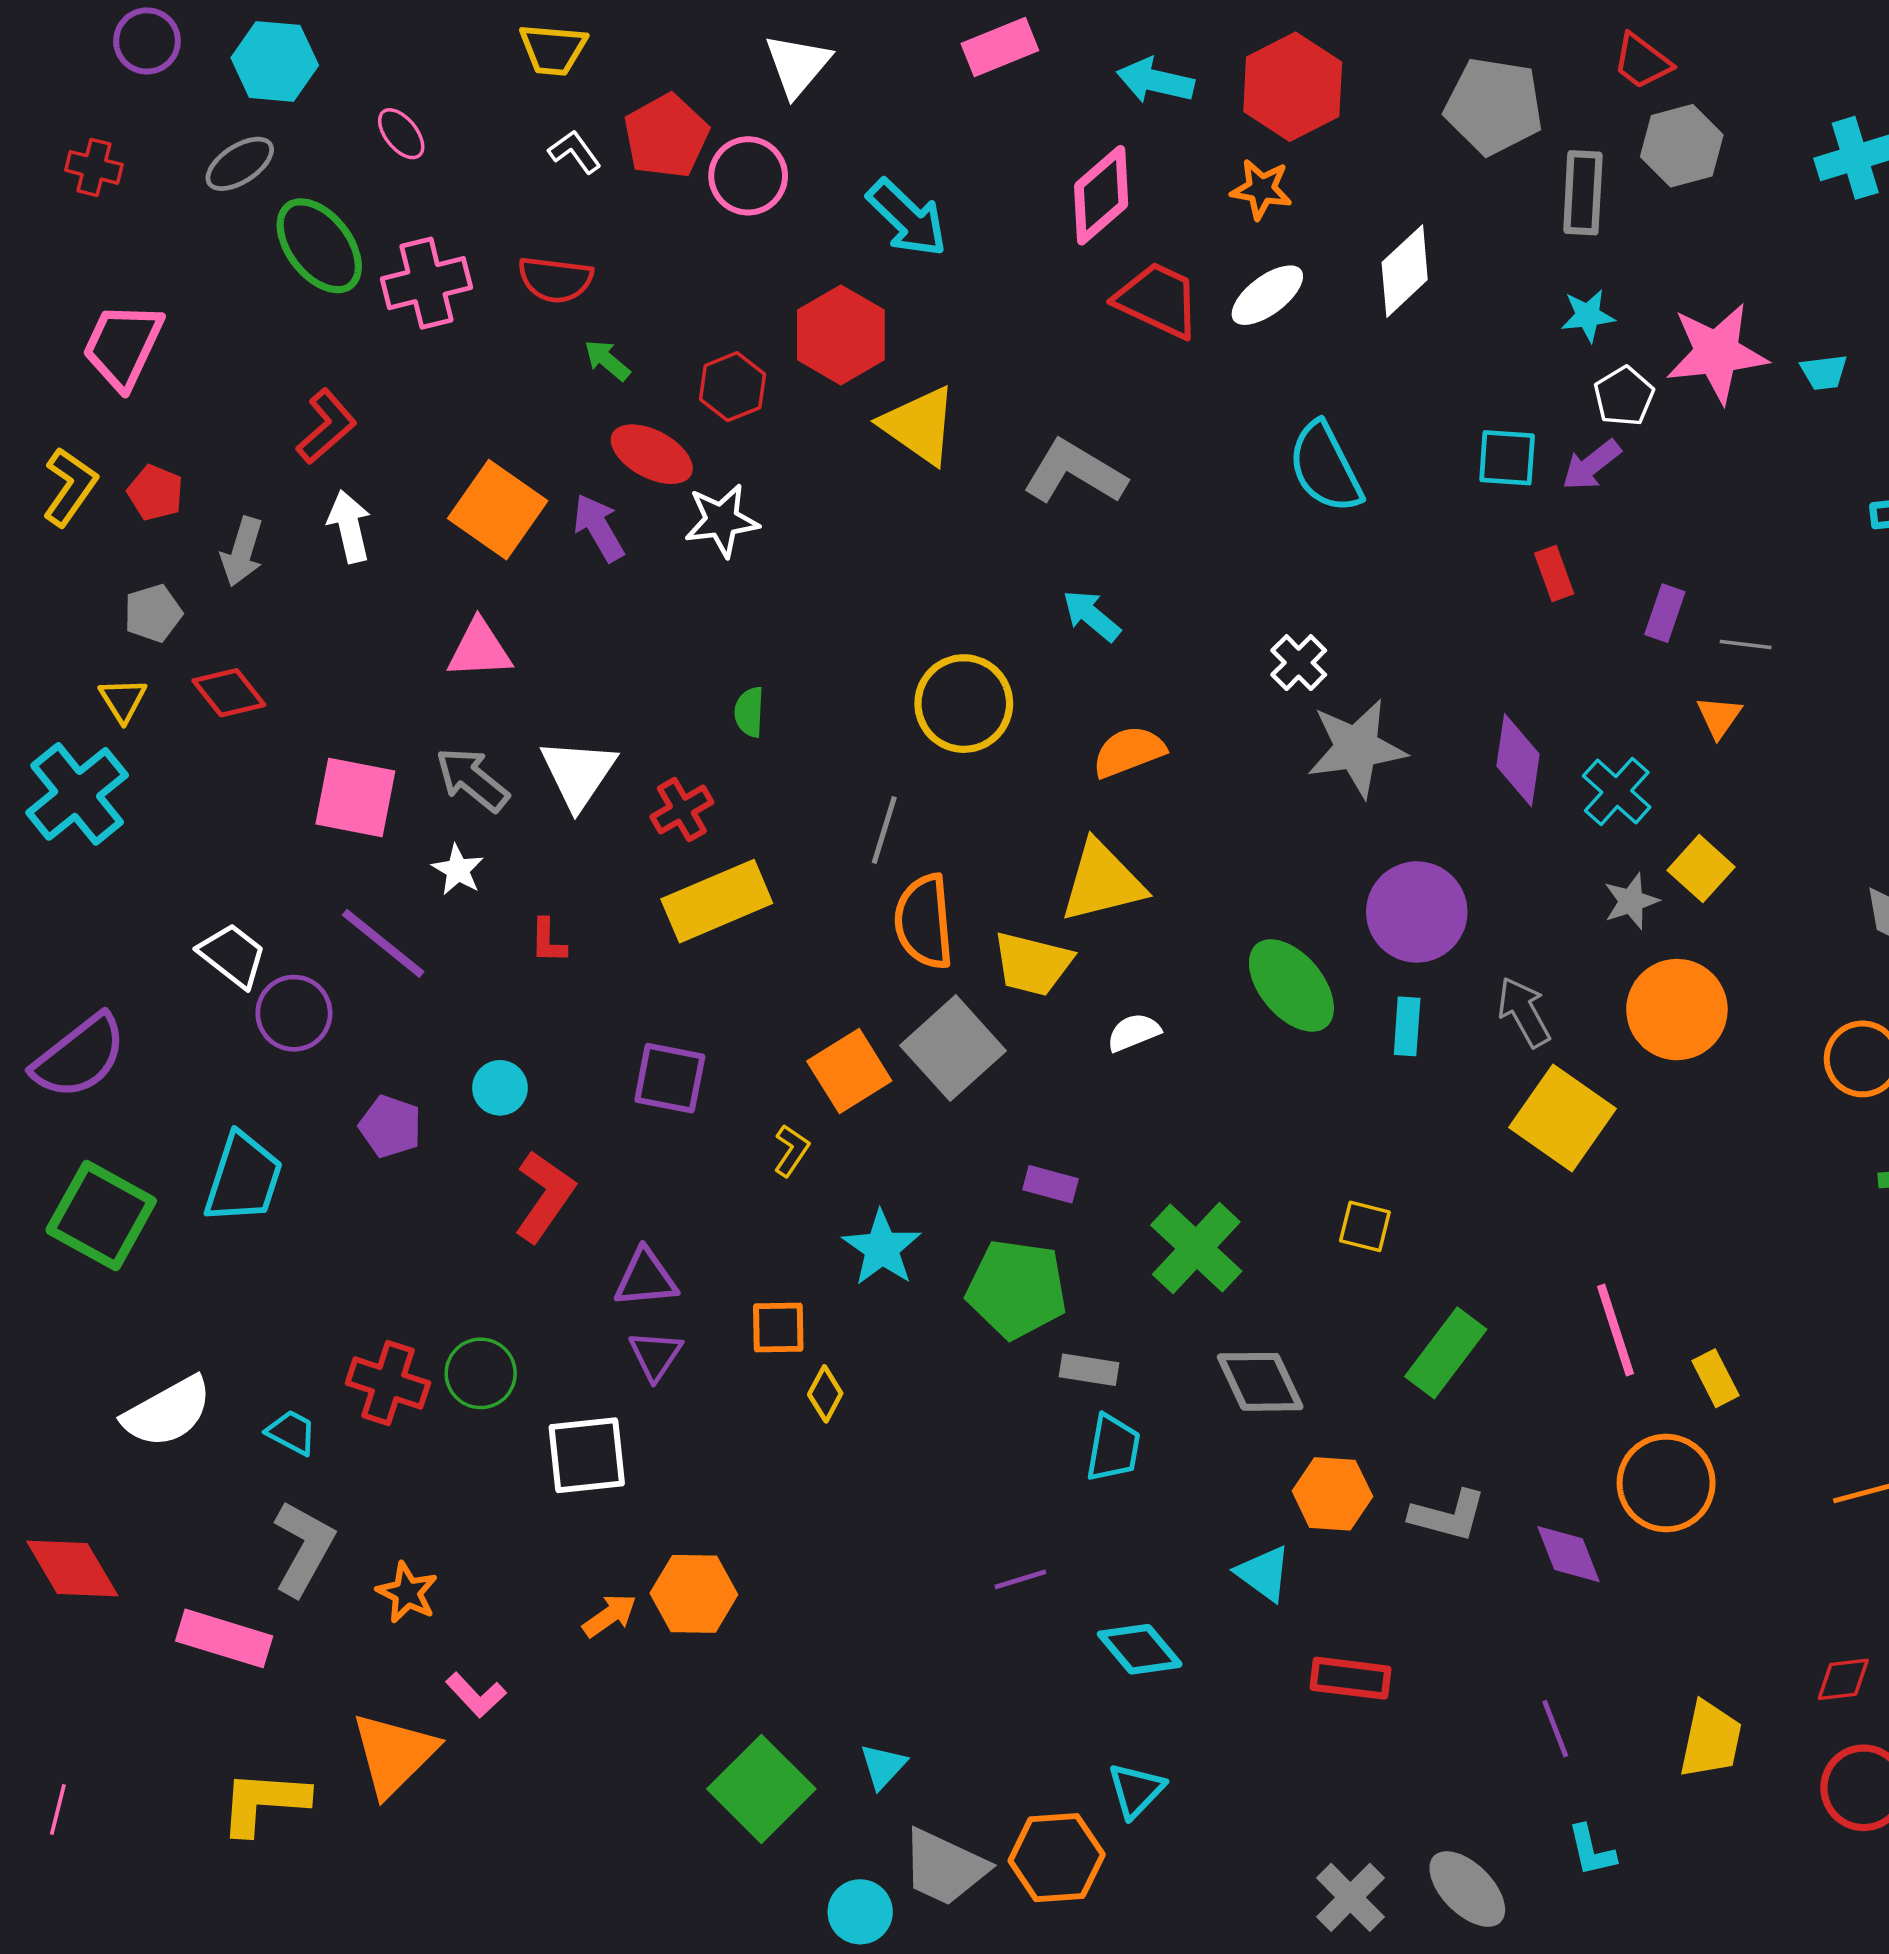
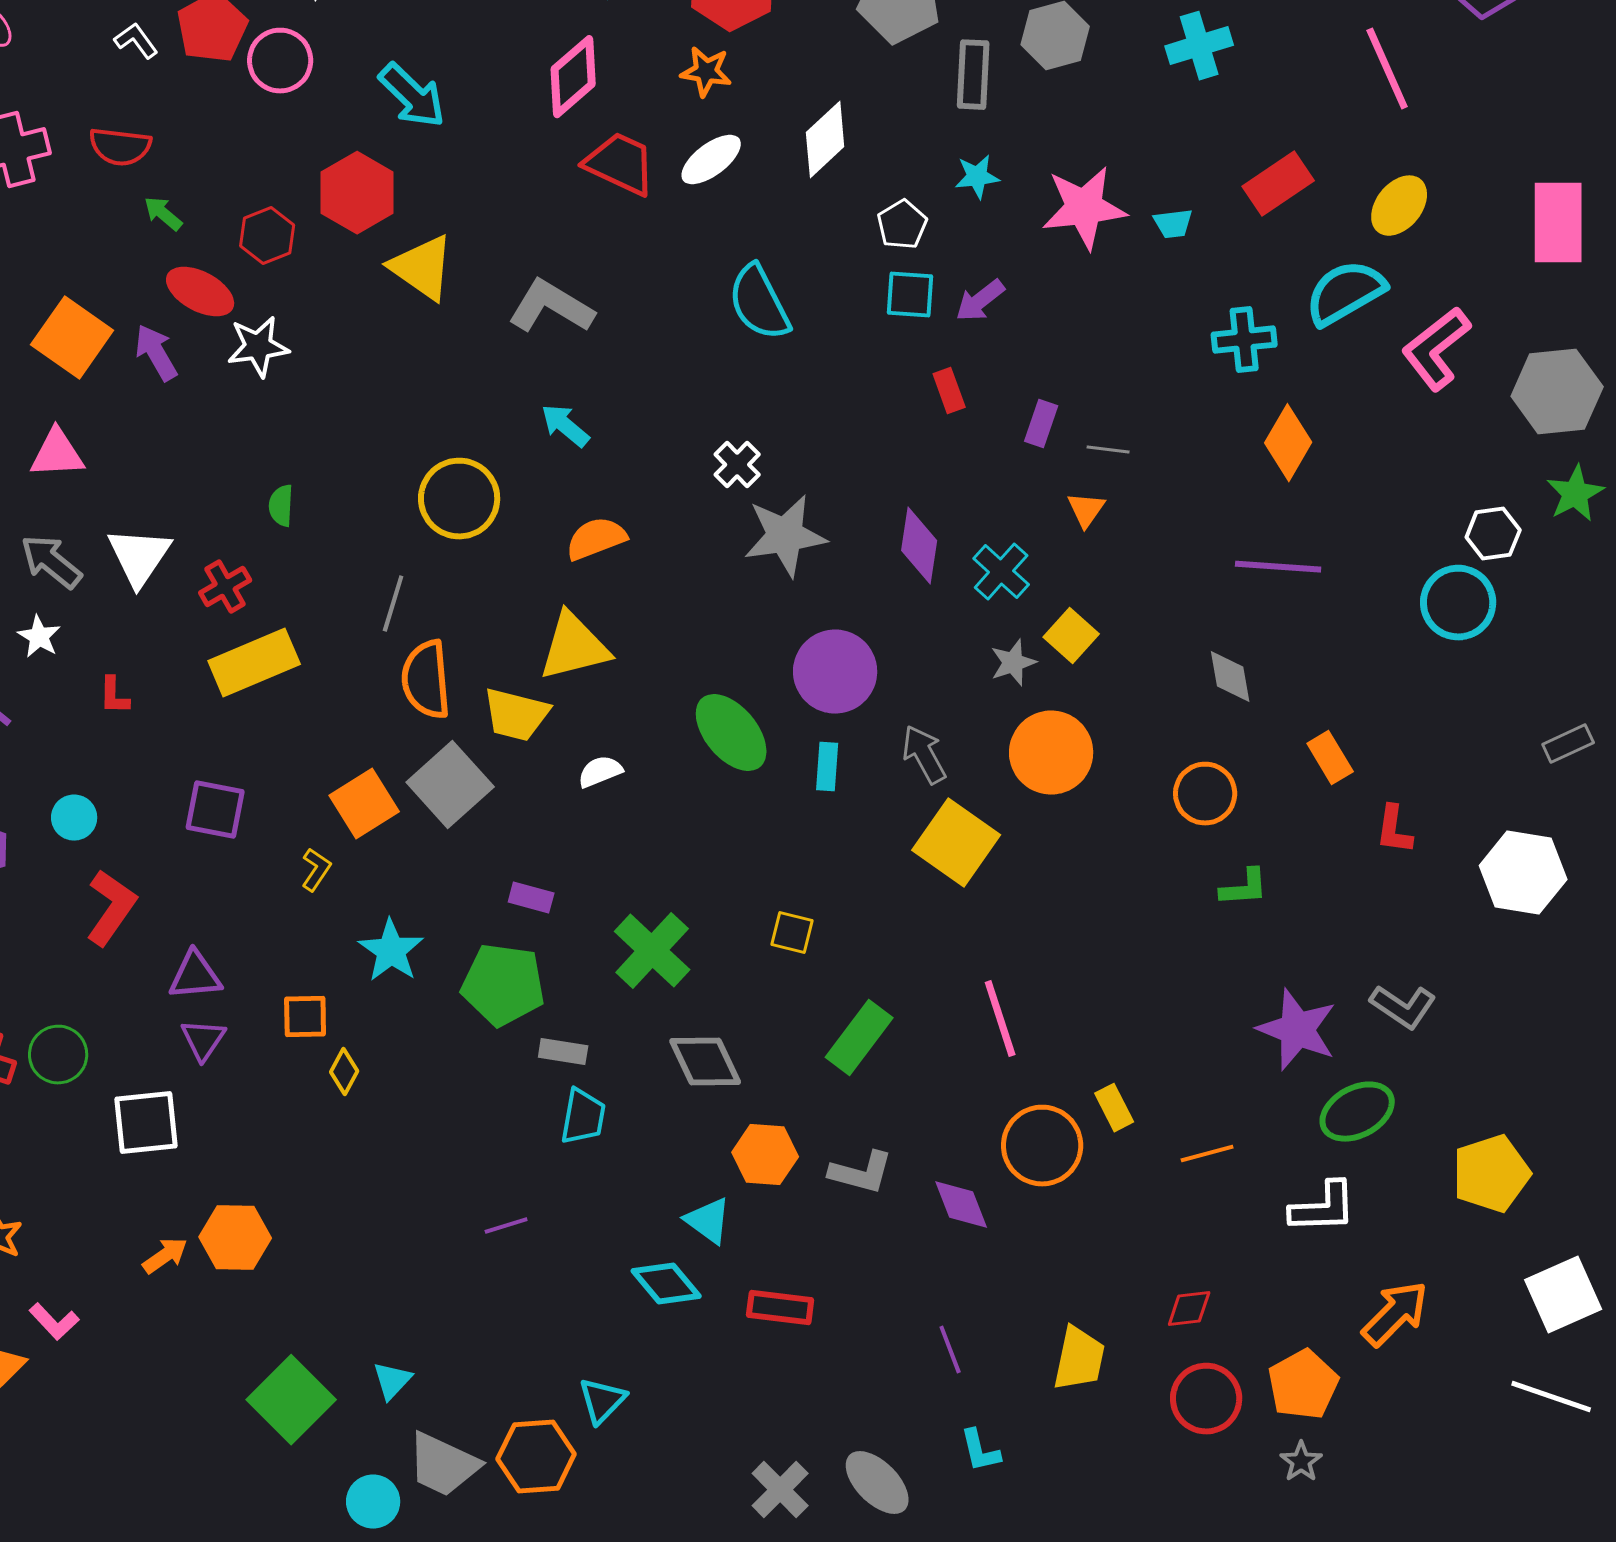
white pentagon: (1624, 396) -> (902, 225), moved
yellow rectangle: (1715, 1378) -> (1114, 1108), moved
cyan diamond: (1140, 1649) -> (666, 1284), moved

